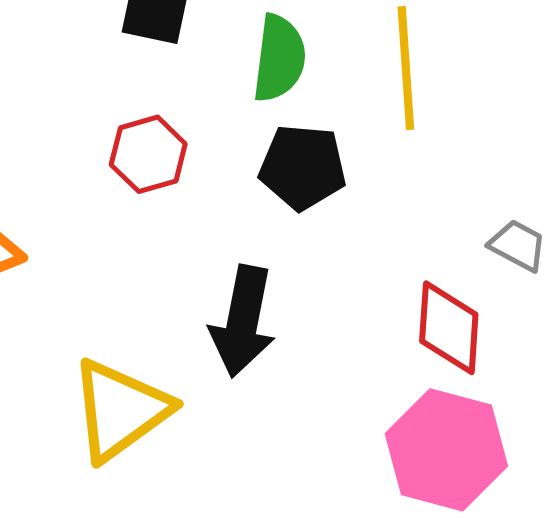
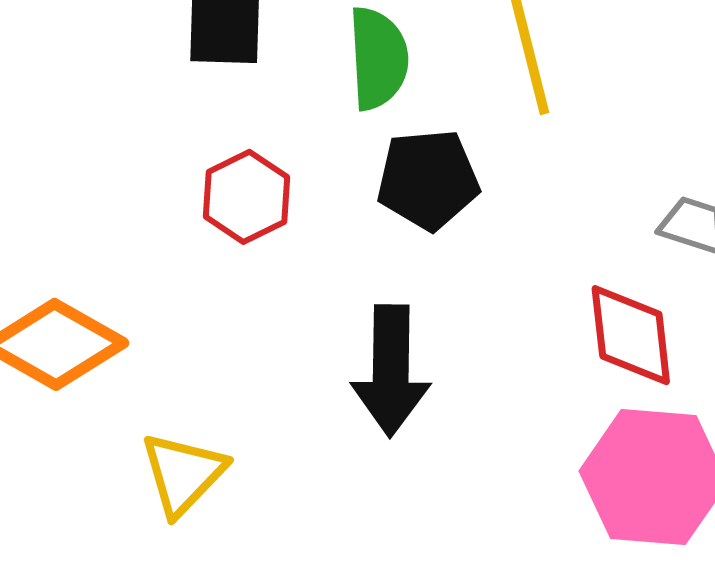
yellow triangle: (120, 410) -> (183, 474), moved, size x0.7

